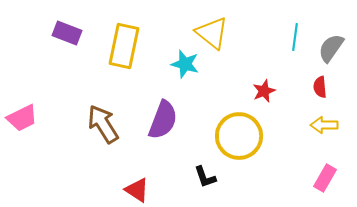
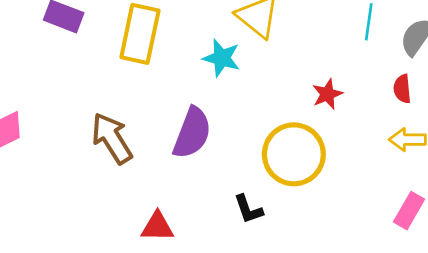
red triangle: (137, 190) -> (157, 227), turned -32

